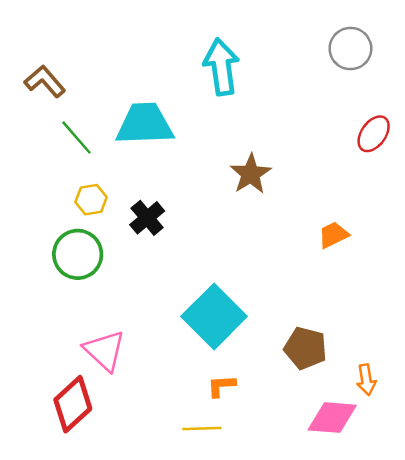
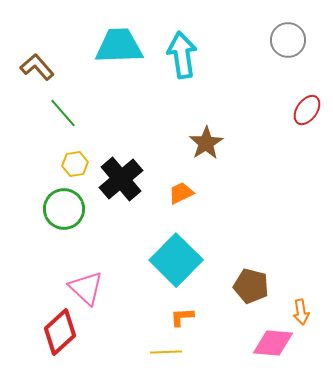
cyan trapezoid: (145, 124) -> (119, 46), moved
black cross: (147, 218) -> (121, 179), size x1.5
orange trapezoid: (333, 235) -> (181, 193), moved

